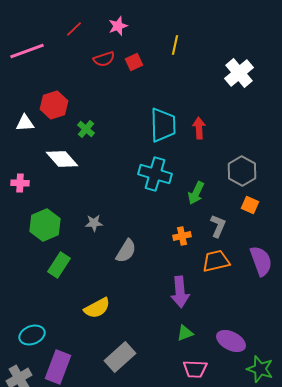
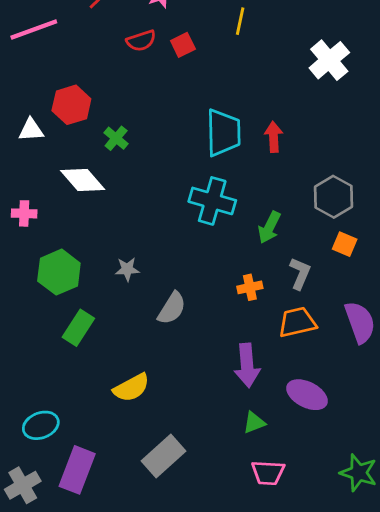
purple ellipse: (231, 341) -> (307, 395), moved

